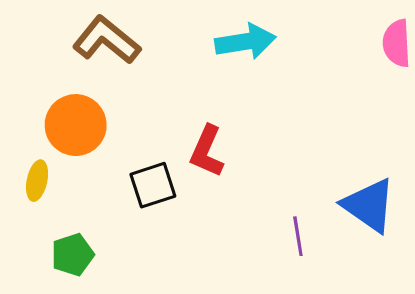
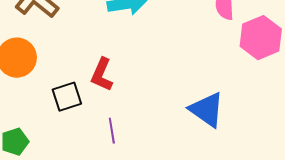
purple line: (298, 236) -> (112, 131), moved

